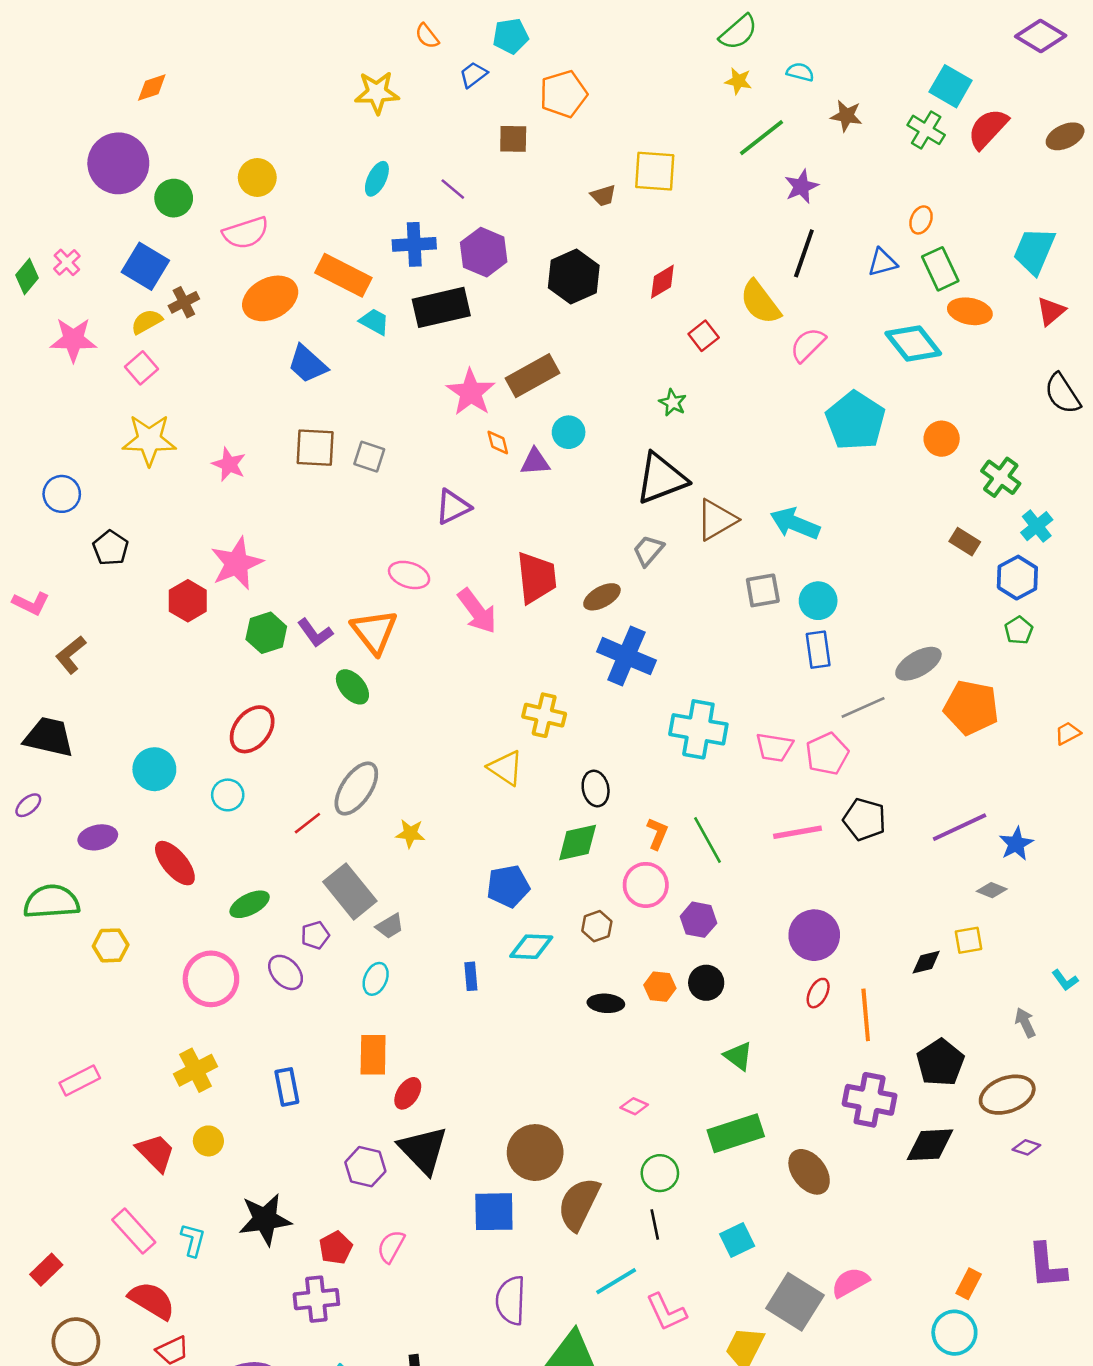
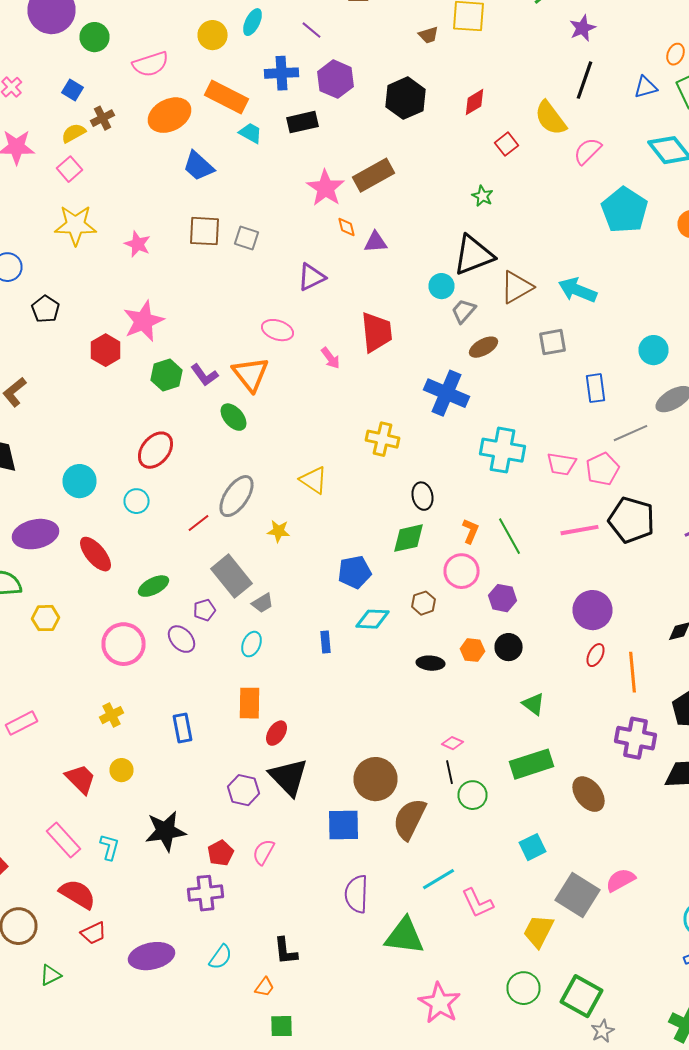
yellow circle: (257, 178) -> (212, 35), moved
blue square: (145, 266) -> (72, 90), size x0.6
black rectangle: (441, 307) -> (302, 122), size x0.7
cyan circle: (569, 432) -> (442, 286), moved
brown ellipse: (602, 597) -> (484, 347), moved
cyan circle: (818, 601) -> (654, 350), moved
pink arrow: (477, 611) -> (330, 358), size x0.6
yellow triangle: (506, 768) -> (314, 480), moved
black pentagon: (864, 819) -> (632, 520), size x1.4
purple ellipse: (98, 837) -> (36, 534), size x1.5
yellow cross: (196, 1070) -> (112, 715), size x0.7
black line: (655, 1225) -> (450, 772), moved

